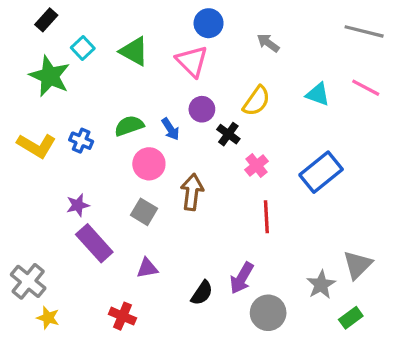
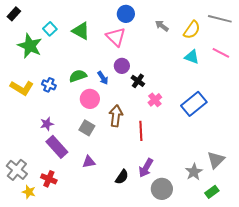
black rectangle: (46, 20) -> (14, 14), moved
yellow semicircle: (257, 101) -> (192, 30), moved
red line: (266, 217) -> (141, 131), moved
red cross: (122, 316) -> (49, 179), moved

